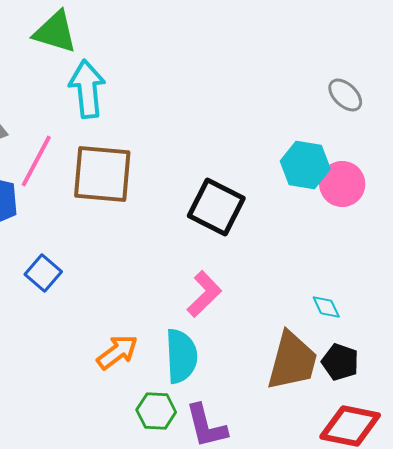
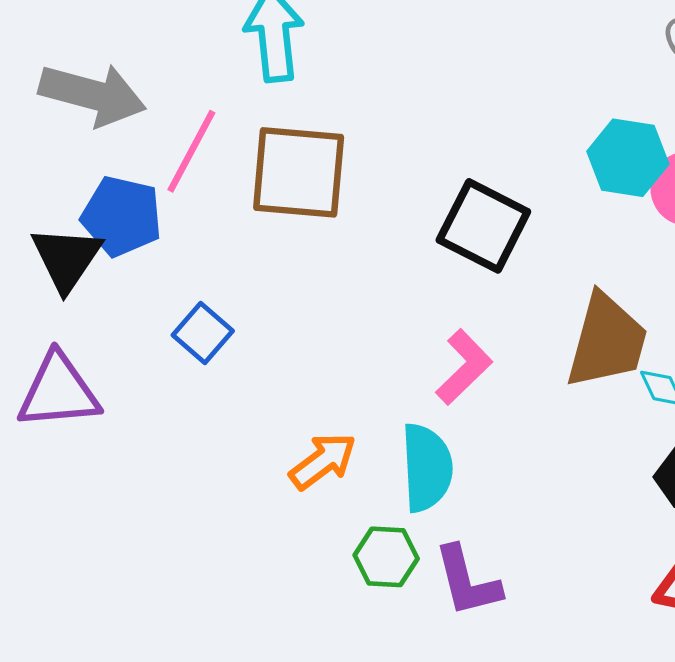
brown trapezoid: (292, 361) -> (607, 341), moved

